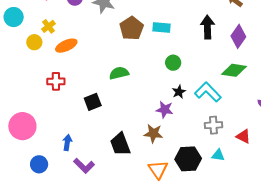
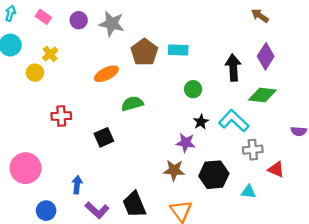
black arrow: (207, 27) -> (233, 68), moved
orange ellipse: (66, 46) -> (106, 74), moved
gray cross: (213, 125) -> (253, 150), moved
black trapezoid: (120, 144) -> (134, 204), moved
black hexagon: (188, 159) -> (214, 175), moved

